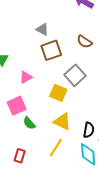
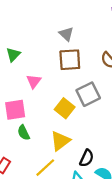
pink triangle: (26, 77) -> (34, 81), turned -40
yellow triangle: (62, 122) -> (60, 141), turned 42

